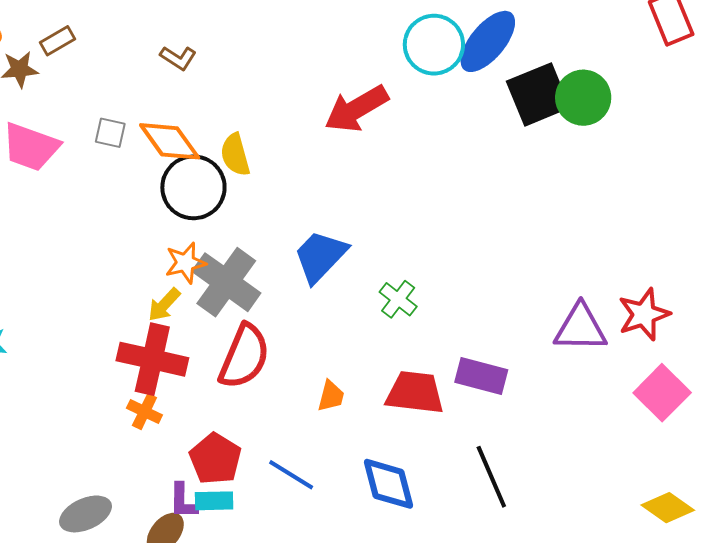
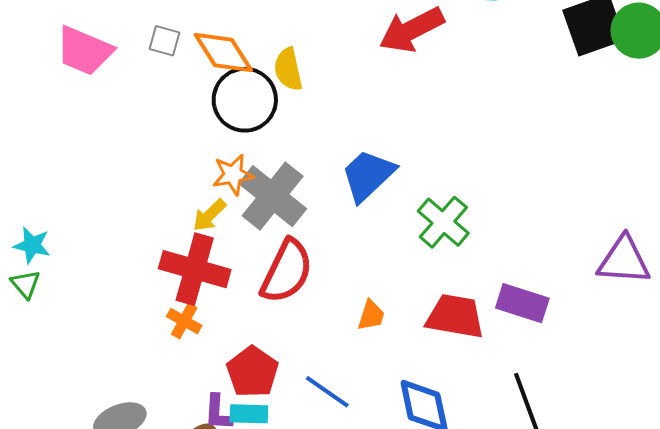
green cross: (398, 299) -> (443, 222), size x1.4

